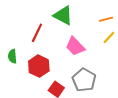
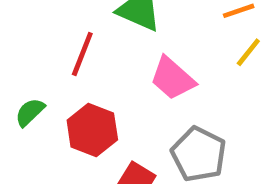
green semicircle: (12, 56) -> (30, 112), turned 56

